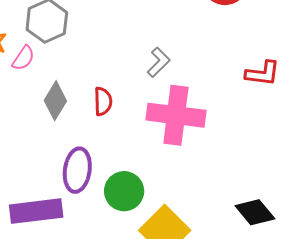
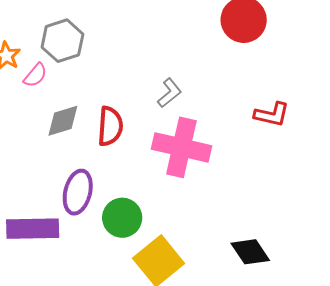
gray diamond: (55, 101) -> (63, 121), turned 36
red semicircle: (103, 101) -> (110, 126), size x1.4

